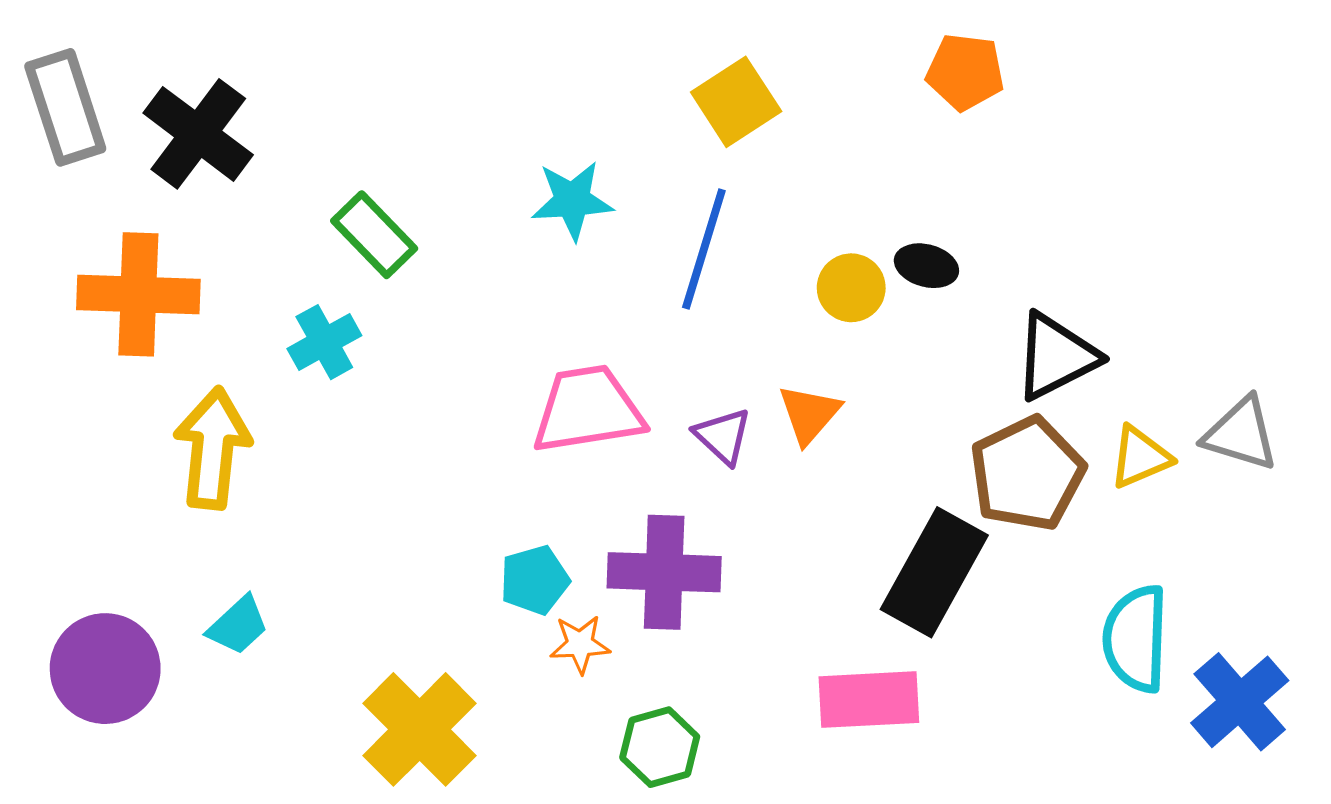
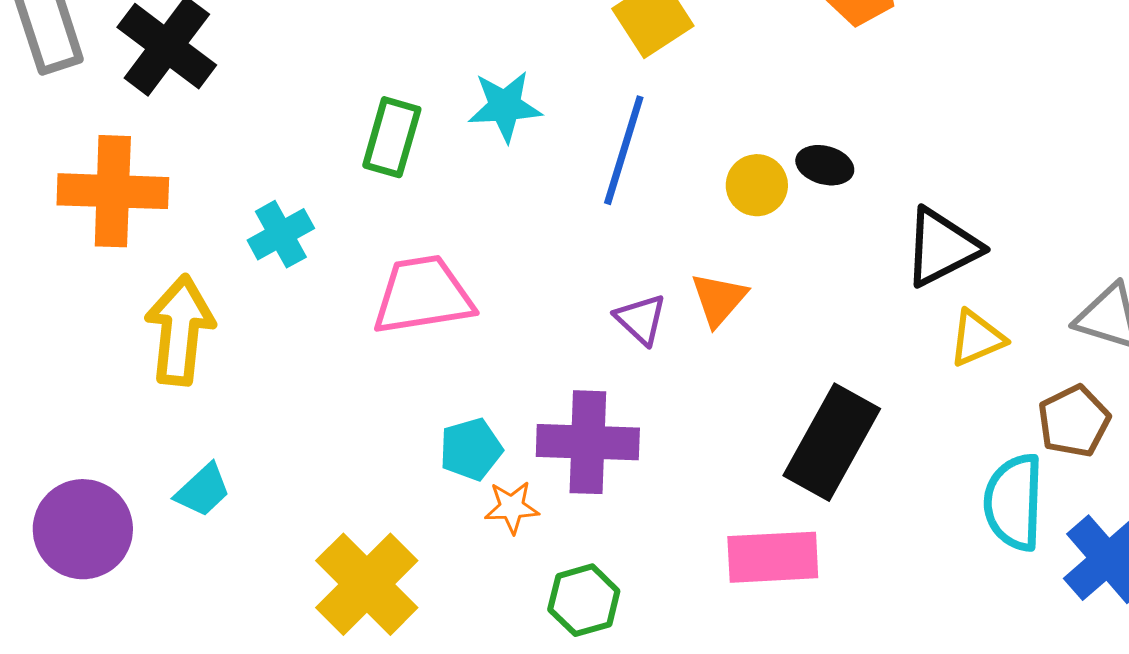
green rectangle: (374, 235) -> (392, 137), moved, turned 60
pink trapezoid: (588, 410) -> (423, 295), moved
yellow triangle: (1140, 457) -> (977, 338), moved
brown pentagon: (1027, 474) -> (1074, 421), moved, size x0.7

